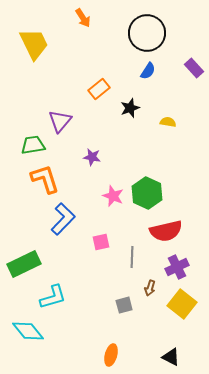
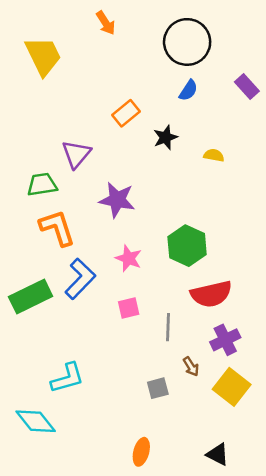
purple star: (92, 157) -> (117, 200), size x1.6
pink star: (113, 196) -> (129, 258), moved
green rectangle: (24, 264) -> (31, 297), moved
brown arrow: (150, 288) -> (191, 367), turned -49

